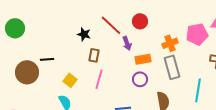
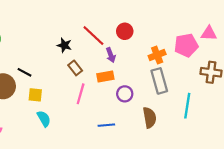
brown rectangle: (94, 55) -> (75, 68), turned -48
black line: (47, 59) -> (24, 72), turned 32
orange rectangle: (143, 59) -> (105, 77), moved
yellow square: (70, 80) -> (35, 95), moved, turned -32

